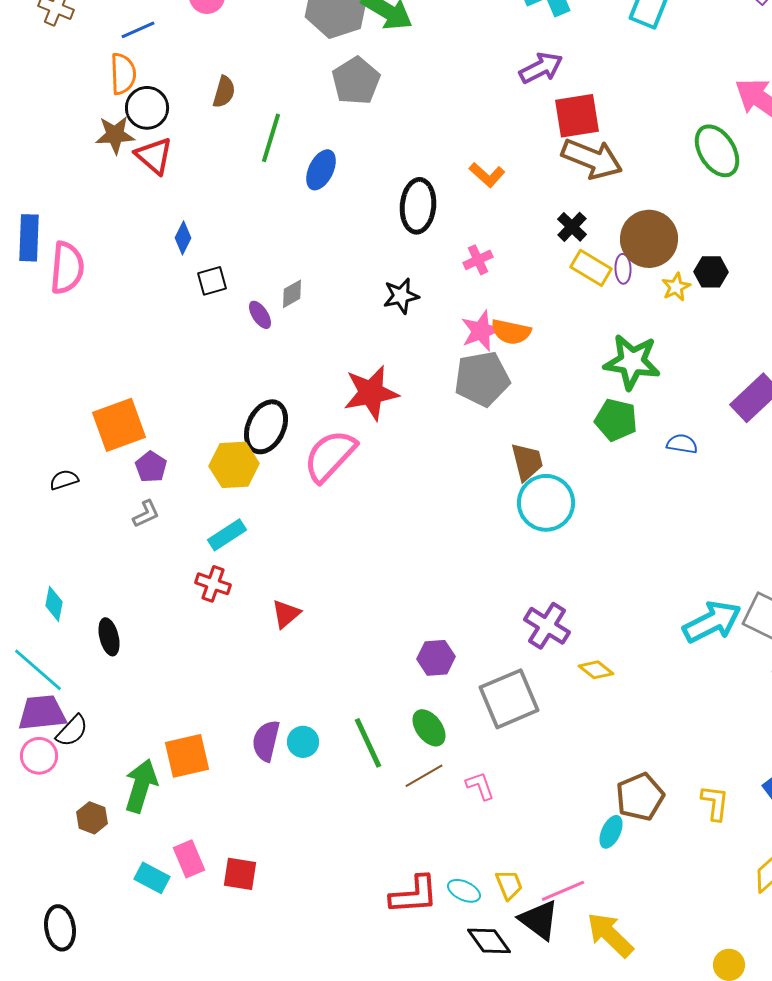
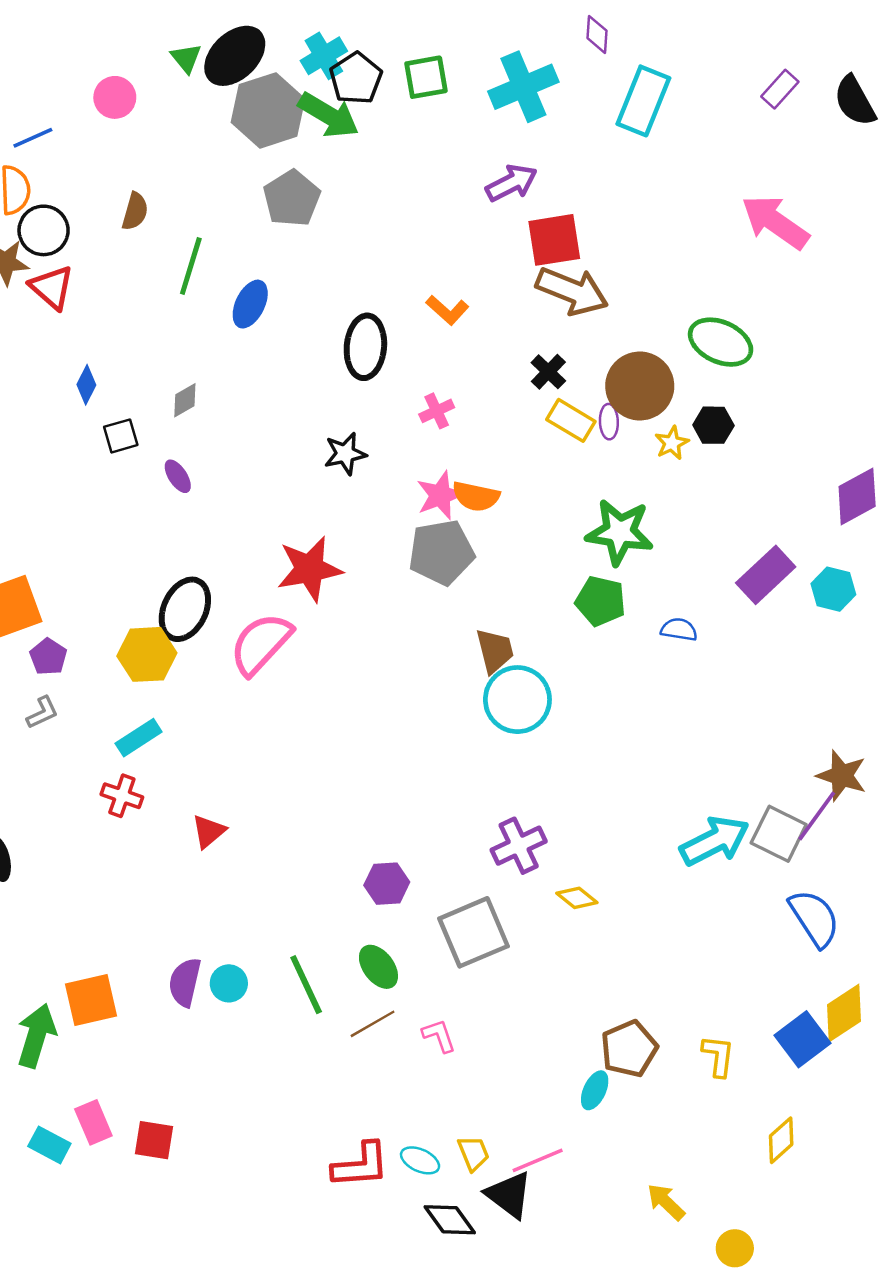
green ellipse: (717, 151) -> (721, 342), moved, turned -34
gray diamond: (292, 294) -> (185, 400), moved
purple cross: (547, 626) -> (519, 846), turned 33
yellow arrow: (610, 935) -> (666, 1202), moved, size x0.7

